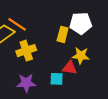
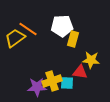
white pentagon: (81, 23) -> (62, 26), moved
yellow cross: (26, 51) -> (52, 81), moved

